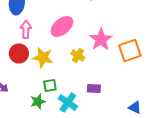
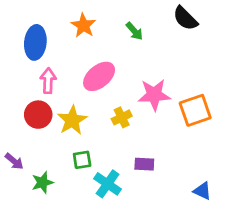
pink star: (101, 39) -> (154, 95), turned 30
yellow cross: (78, 55) -> (122, 117), turned 32
yellow star: (43, 57) -> (72, 120), turned 30
green star: (38, 101) -> (42, 182), moved

